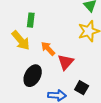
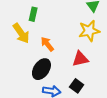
red triangle: (66, 62) -> (80, 59), moved, turned 30
black ellipse: (33, 76) -> (41, 69), moved

